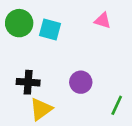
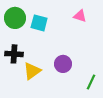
black cross: (28, 82) -> (14, 54), moved
yellow triangle: (41, 109) -> (32, 71), moved

